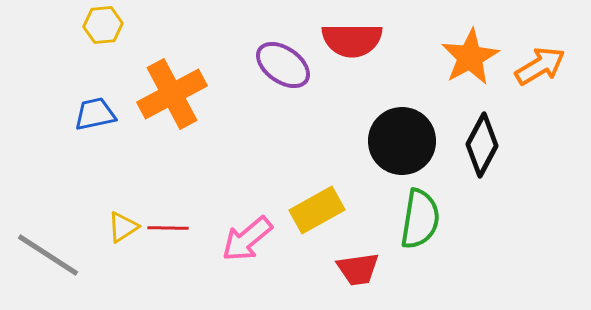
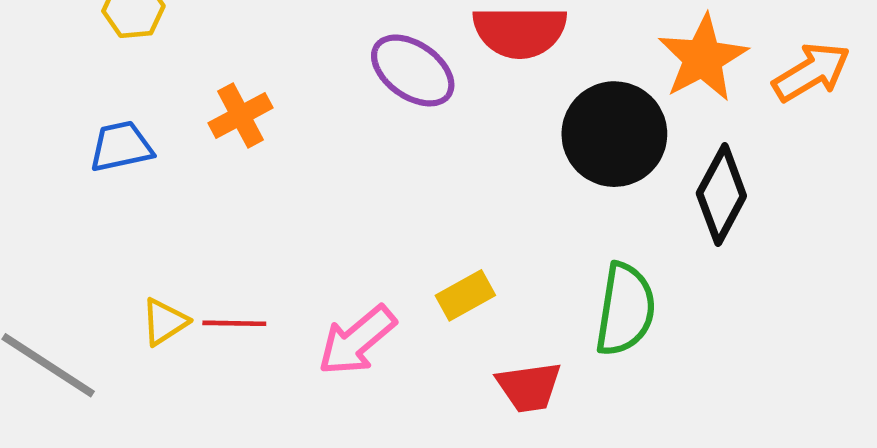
orange cross: (172, 94) -> (241, 115), size x0.6
black circle: (402, 141) -> (614, 134), moved
yellow rectangle: (317, 210) -> (465, 295), size x0.7

